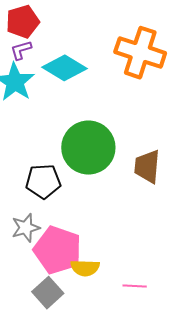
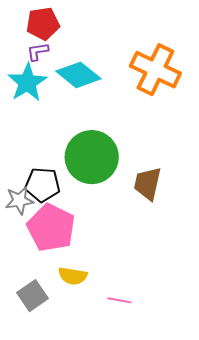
gray star: (26, 228) -> (19, 200), moved
pink pentagon: (58, 250) -> (51, 228), moved

